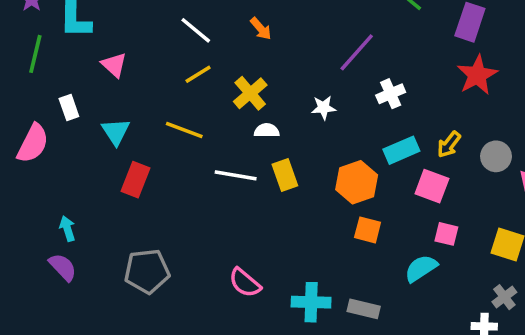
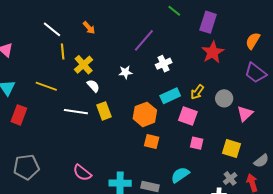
yellow line: (198, 74) -> (63, 51), moved, turned -63
white semicircle: (267, 131) -> (93, 86), turned 48
cyan semicircle: (421, 268) -> (180, 175), moved

